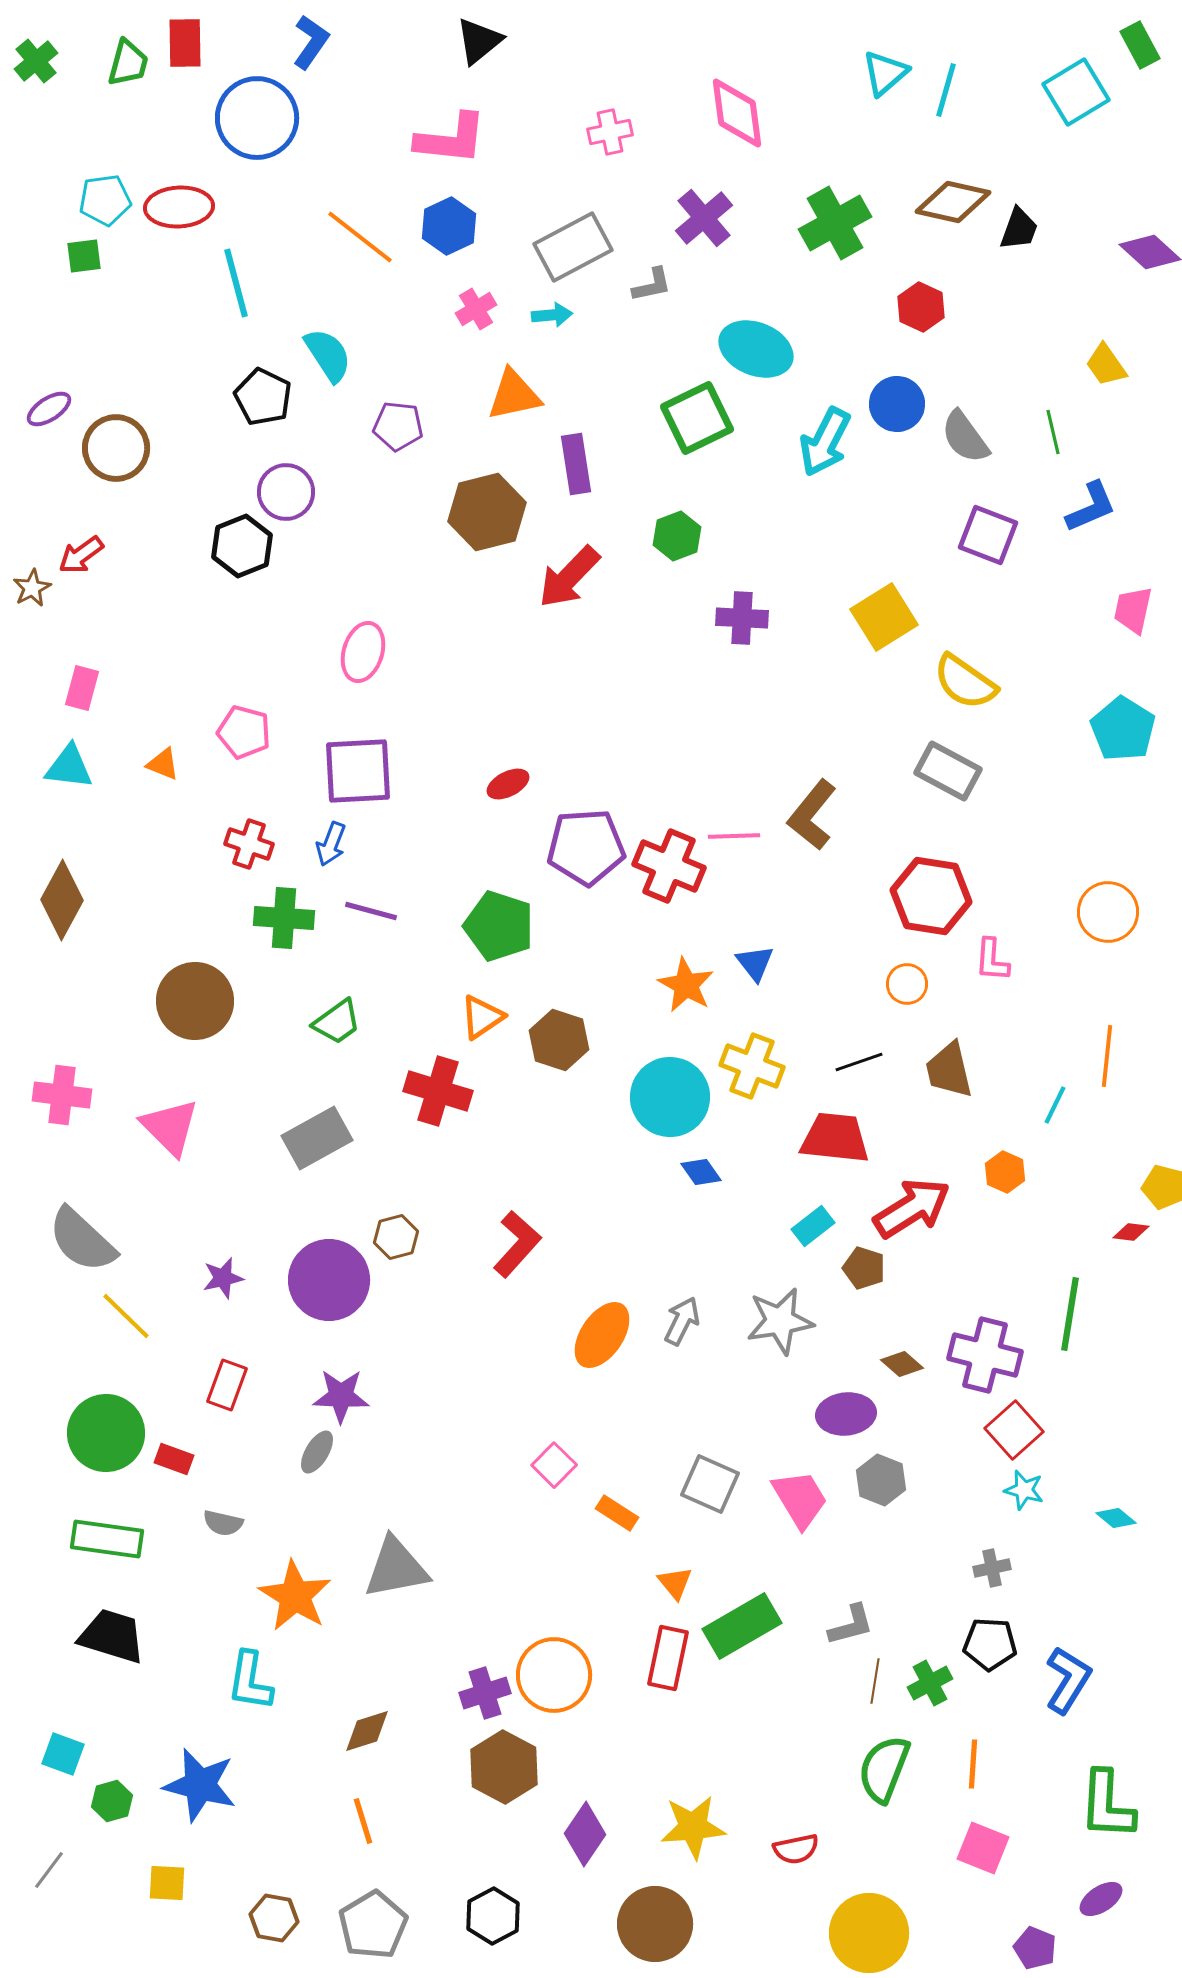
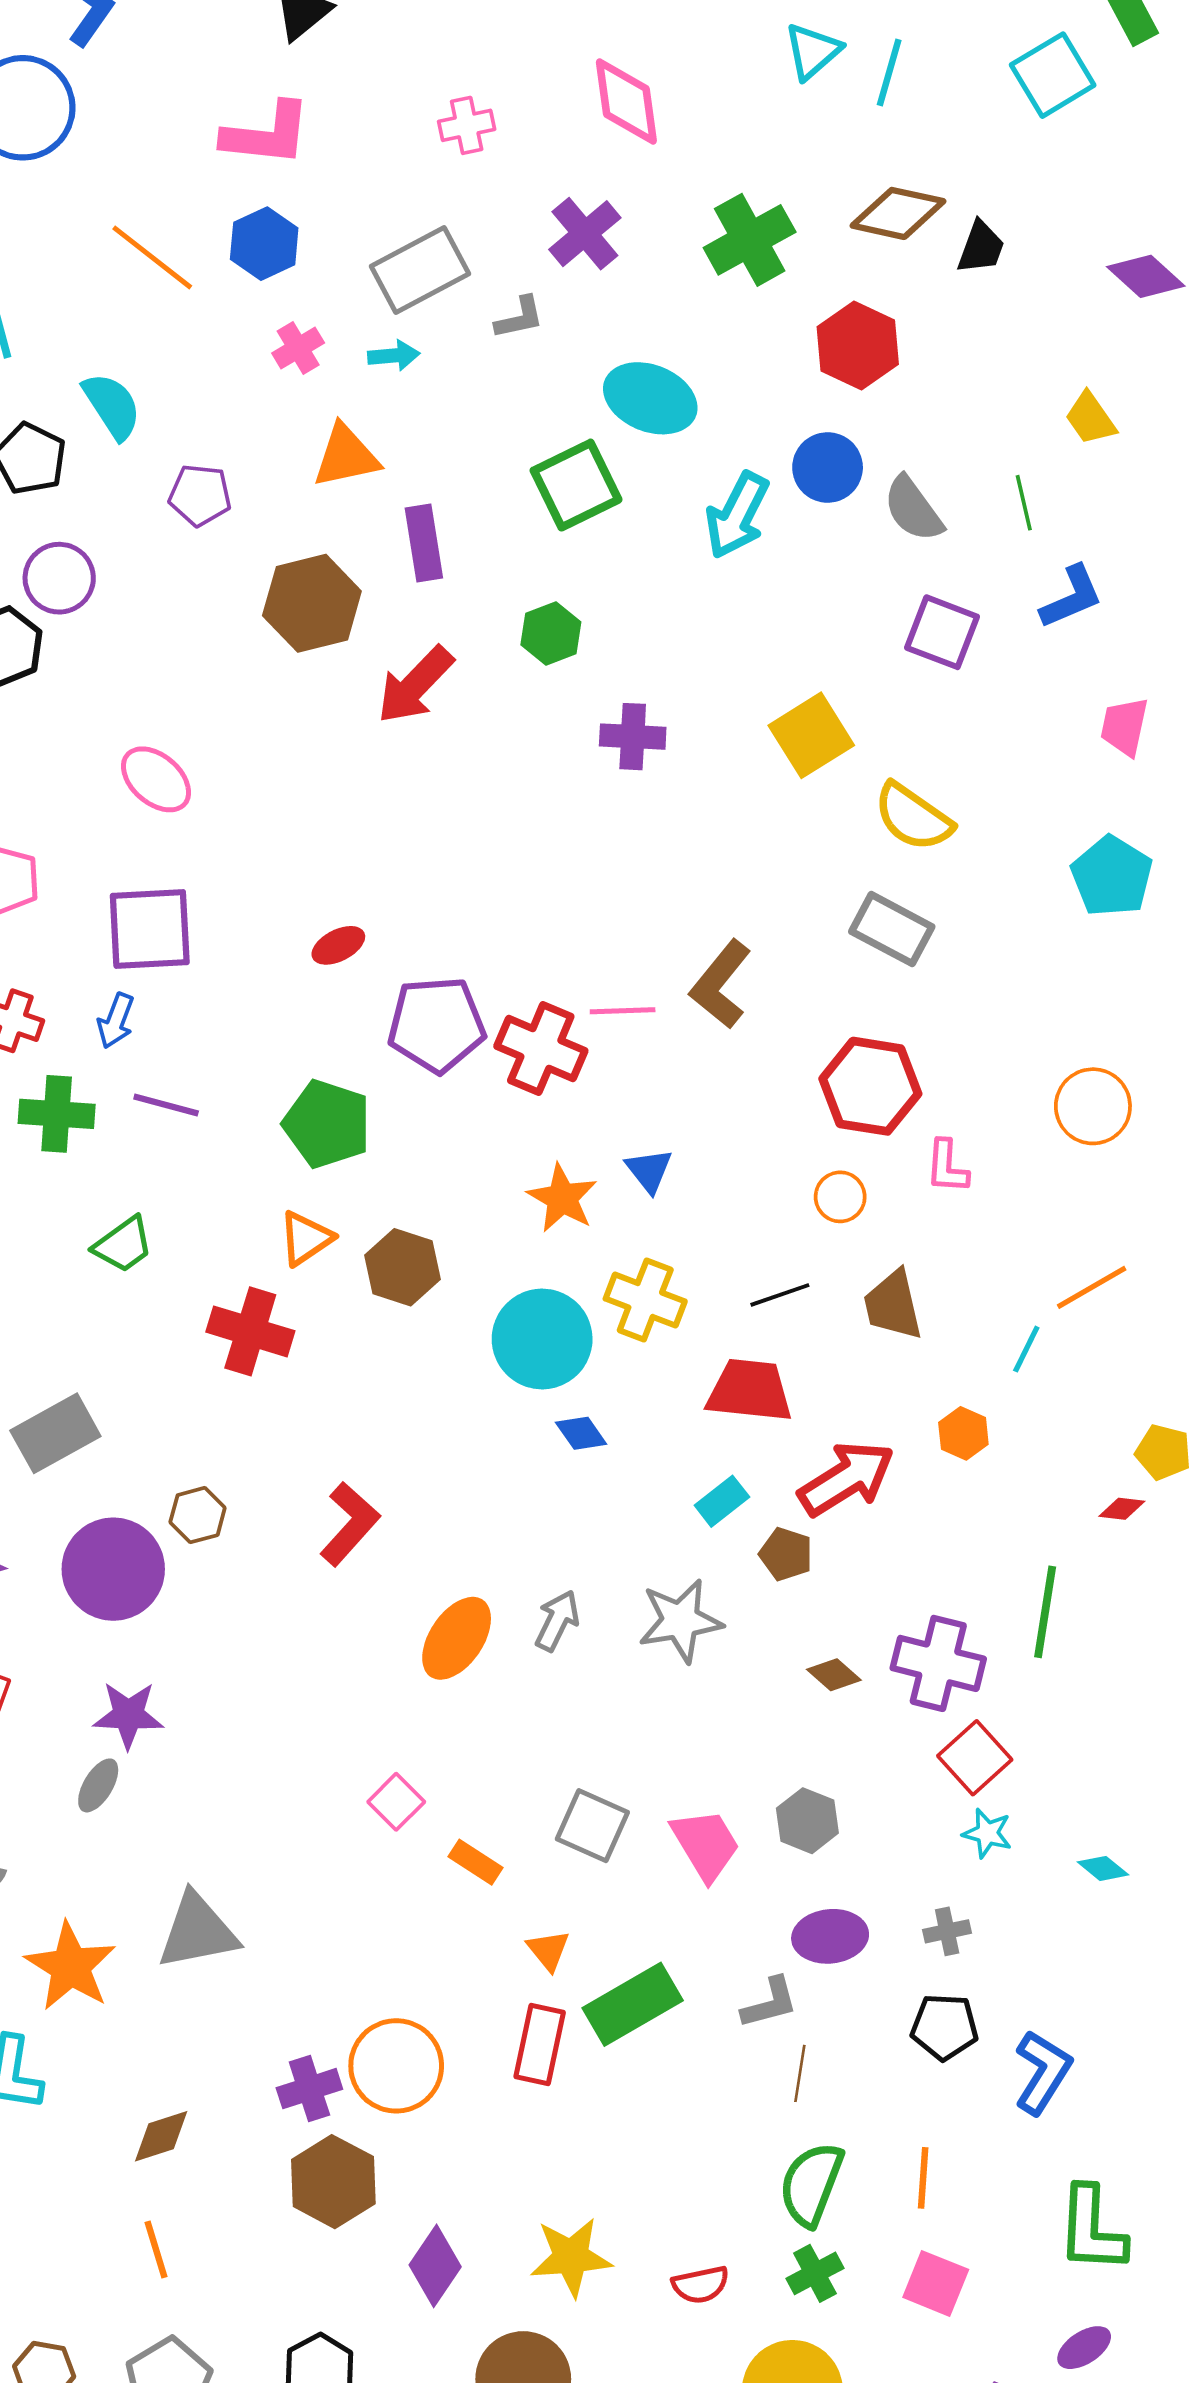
red hexagon: (921, 307) -> (858, 345), size x1.4
pink ellipse: (363, 652) -> (156, 779), turned -66
orange line: (1107, 1056) -> (1092, 1287), turned 54
gray rectangle: (317, 1138) -> (55, 1433), moved
purple ellipse: (846, 1414) -> (830, 1936), moved
green cross: (930, 1683) -> (815, 2273), moved

